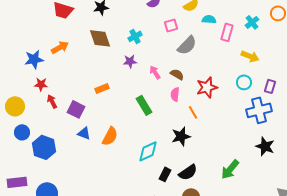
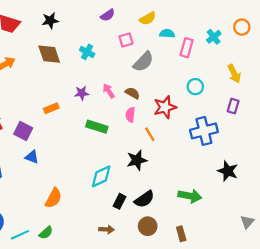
cyan cross: (135, 36) -> (87, 52), turned -32
yellow arrow: (250, 56) -> (234, 74), moved, turned 42
purple star: (130, 61) -> (82, 93), moved
cyan circle: (244, 82) -> (195, 87), moved
green rectangle: (144, 105) -> (97, 127), turned -42
blue cross: (259, 110) -> (204, 131), moved
orange semicircle: (110, 136) -> (53, 198), moved
green arrow: (230, 169) -> (190, 196), turned -120

